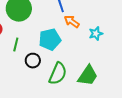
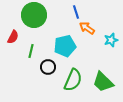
green trapezoid: (88, 76) -> (103, 82), turned 100

